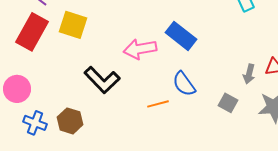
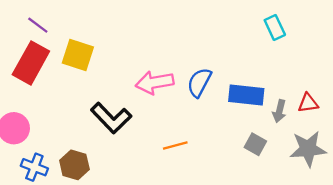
blue rectangle: (181, 36) -> (246, 95), moved, turned -32
blue semicircle: (184, 84) -> (199, 82), moved, turned 64

